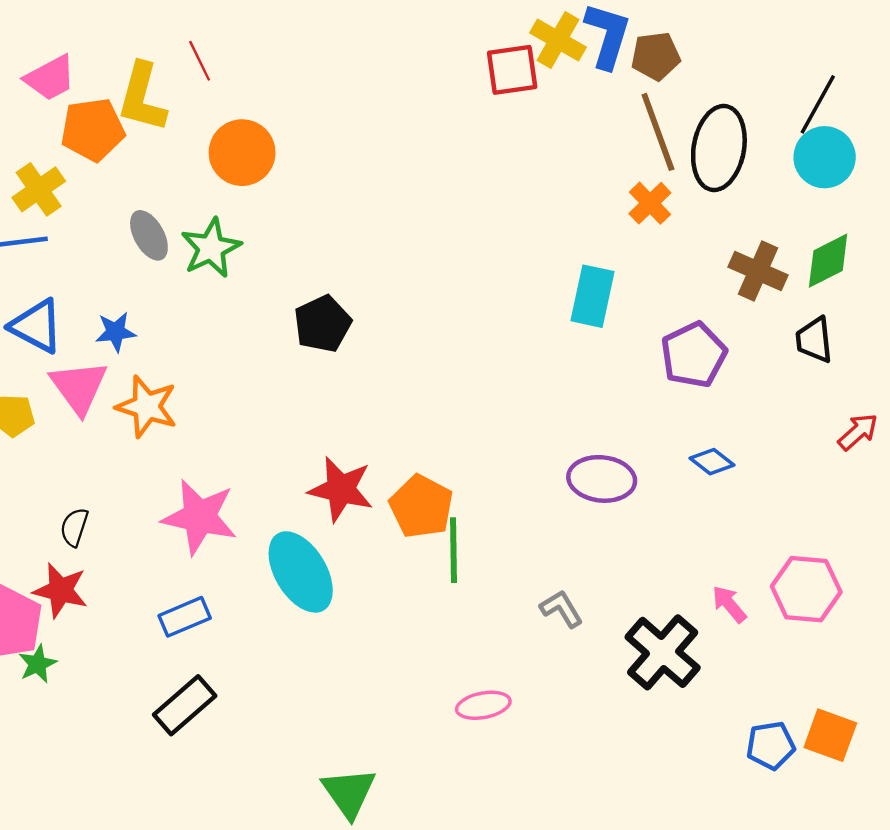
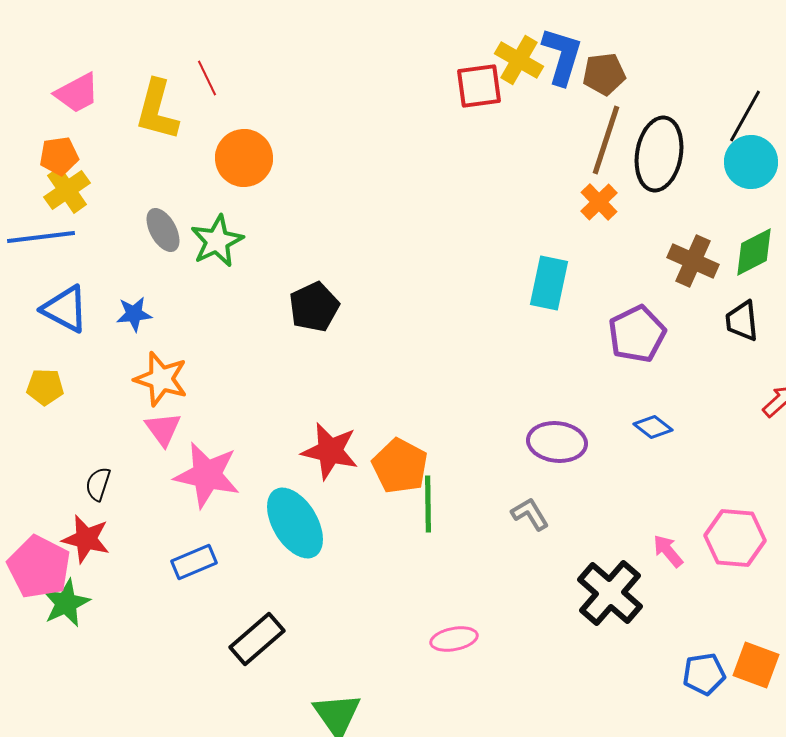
orange pentagon: (93, 130) -> (59, 156), moved, size x0.7
brown line: (658, 132) -> (606, 140), turned 38
pink triangle: (79, 387) -> (163, 429), moved, size x0.7
gray L-shape: (561, 609) -> (530, 514), moved
green star: (38, 664) -> (66, 603), size x1.4
black rectangle: (185, 705) -> (257, 639), moved

